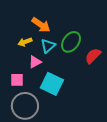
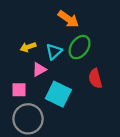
orange arrow: (41, 25) -> (68, 19), moved
red semicircle: (93, 56) -> (95, 78), moved, turned -60

